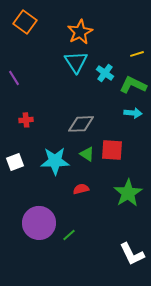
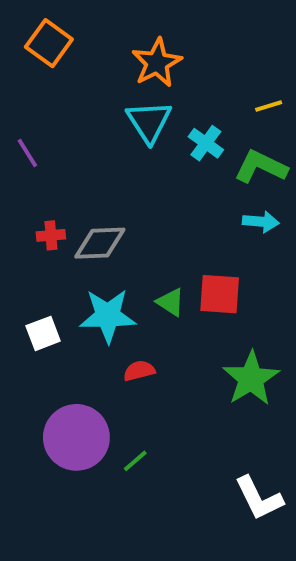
gray diamond: (81, 124) -> (100, 243), moved
white square: (15, 162) -> (43, 333), moved
red semicircle: (81, 189) -> (139, 371), moved

